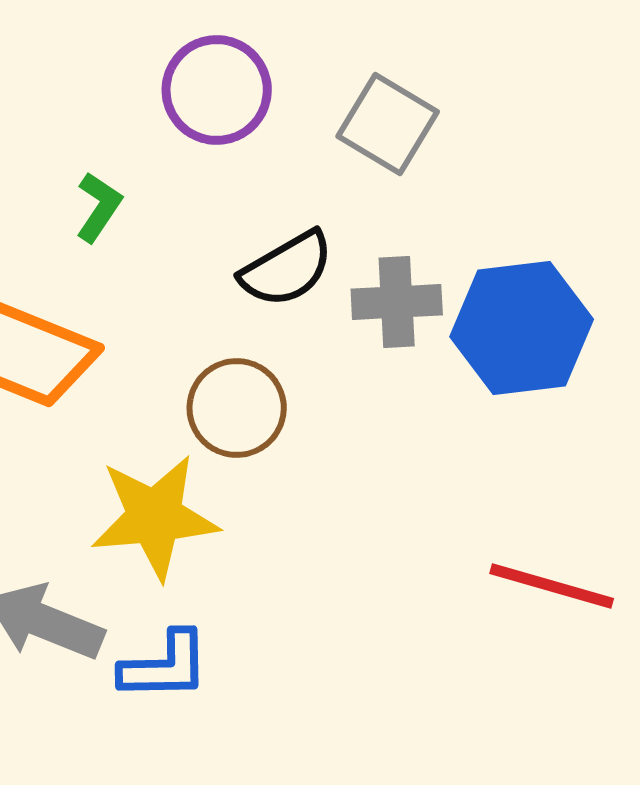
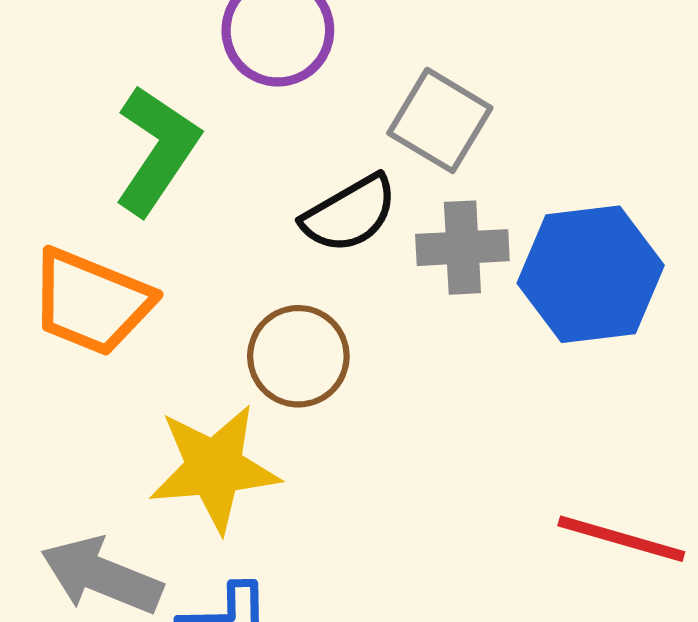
gray square: (388, 124) -> (440, 120), moved
green L-shape: (99, 207) -> (157, 150), size x1.8

